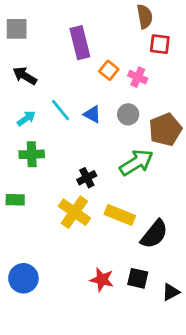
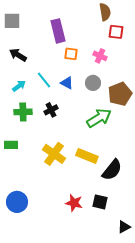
orange square: (109, 70) -> (71, 54), moved, turned -32
black cross: (87, 178) -> (51, 110), moved
black triangle: (171, 292) -> (124, 227), moved

